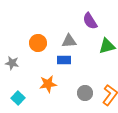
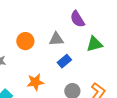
blue rectangle: (64, 60) -> (64, 61), moved, turned -40

